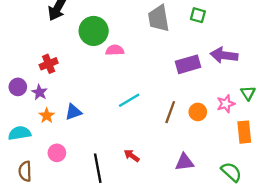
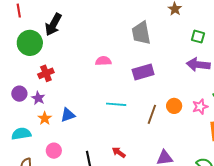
green square: (198, 15) -> (198, 37), moved
green circle: (94, 31) -> (30, 43), moved
purple rectangle: (188, 64) -> (143, 72), moved
cyan line: (129, 100) -> (116, 104), turned 36
orange circle: (198, 112) -> (174, 106), moved

